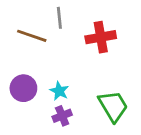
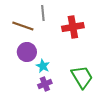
purple circle: (23, 88) -> (27, 52), moved

